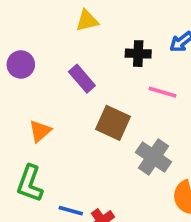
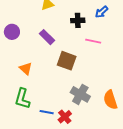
orange triangle: (40, 131) -> (26, 69), turned -32
gray cross: (153, 157) -> (80, 94), moved

